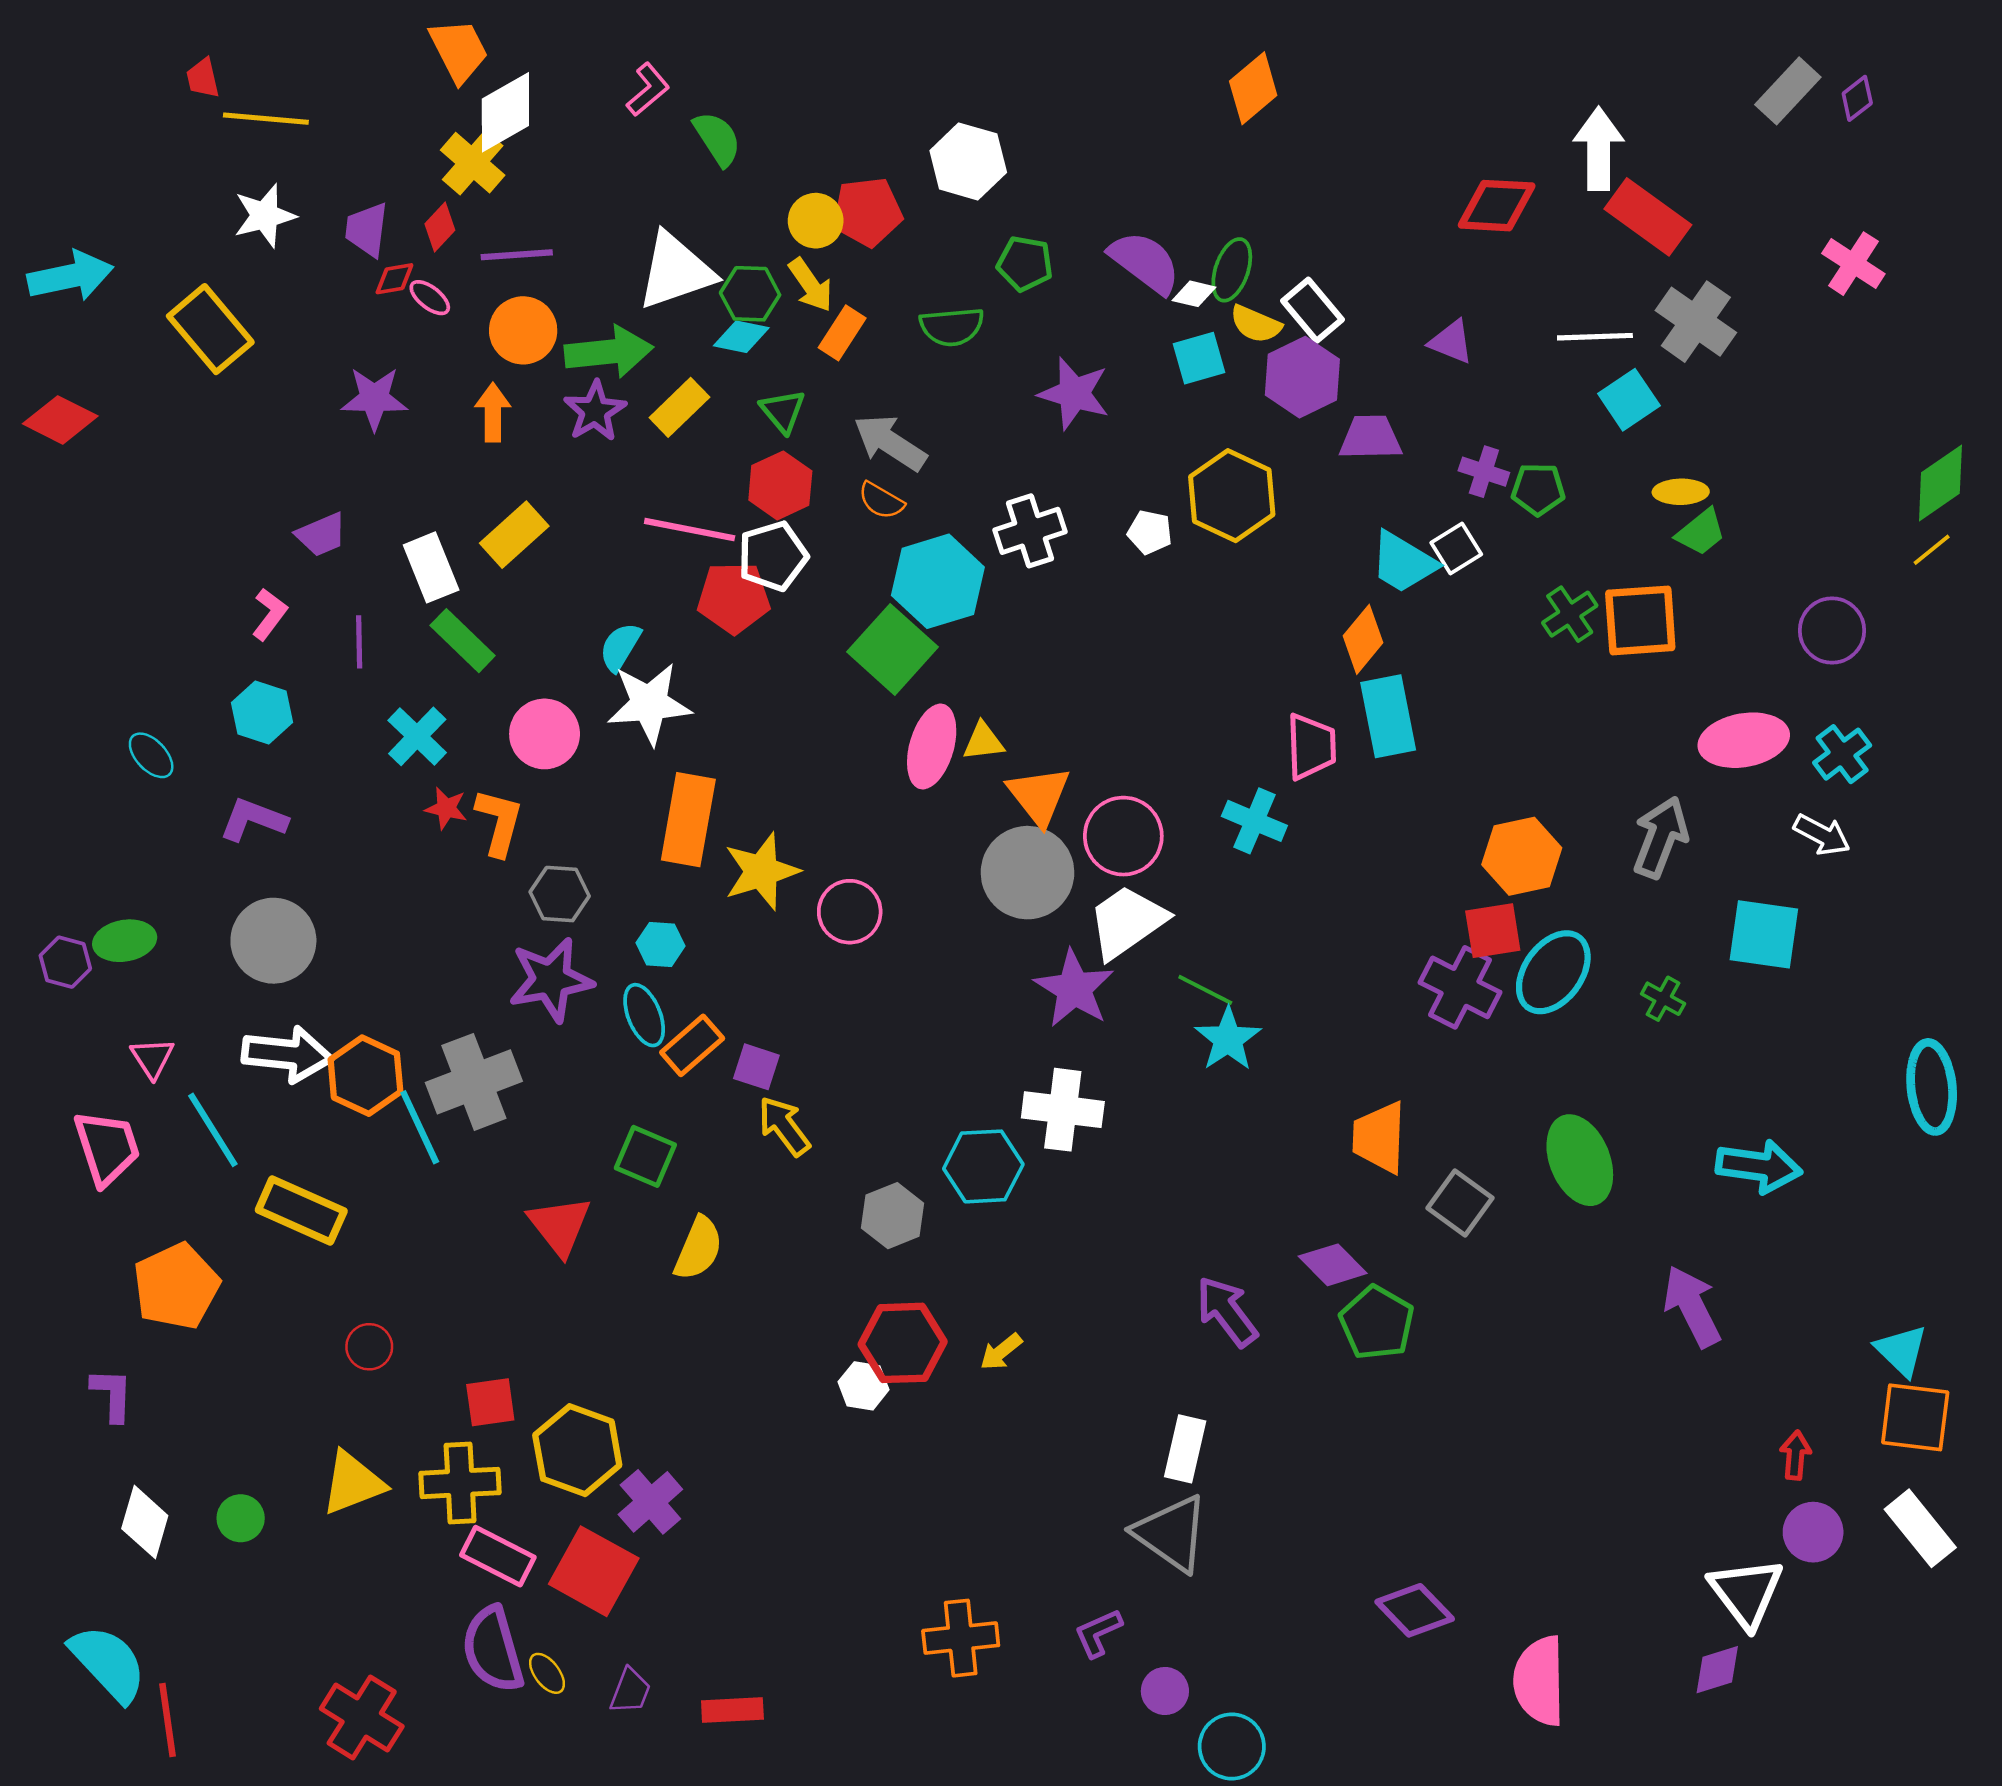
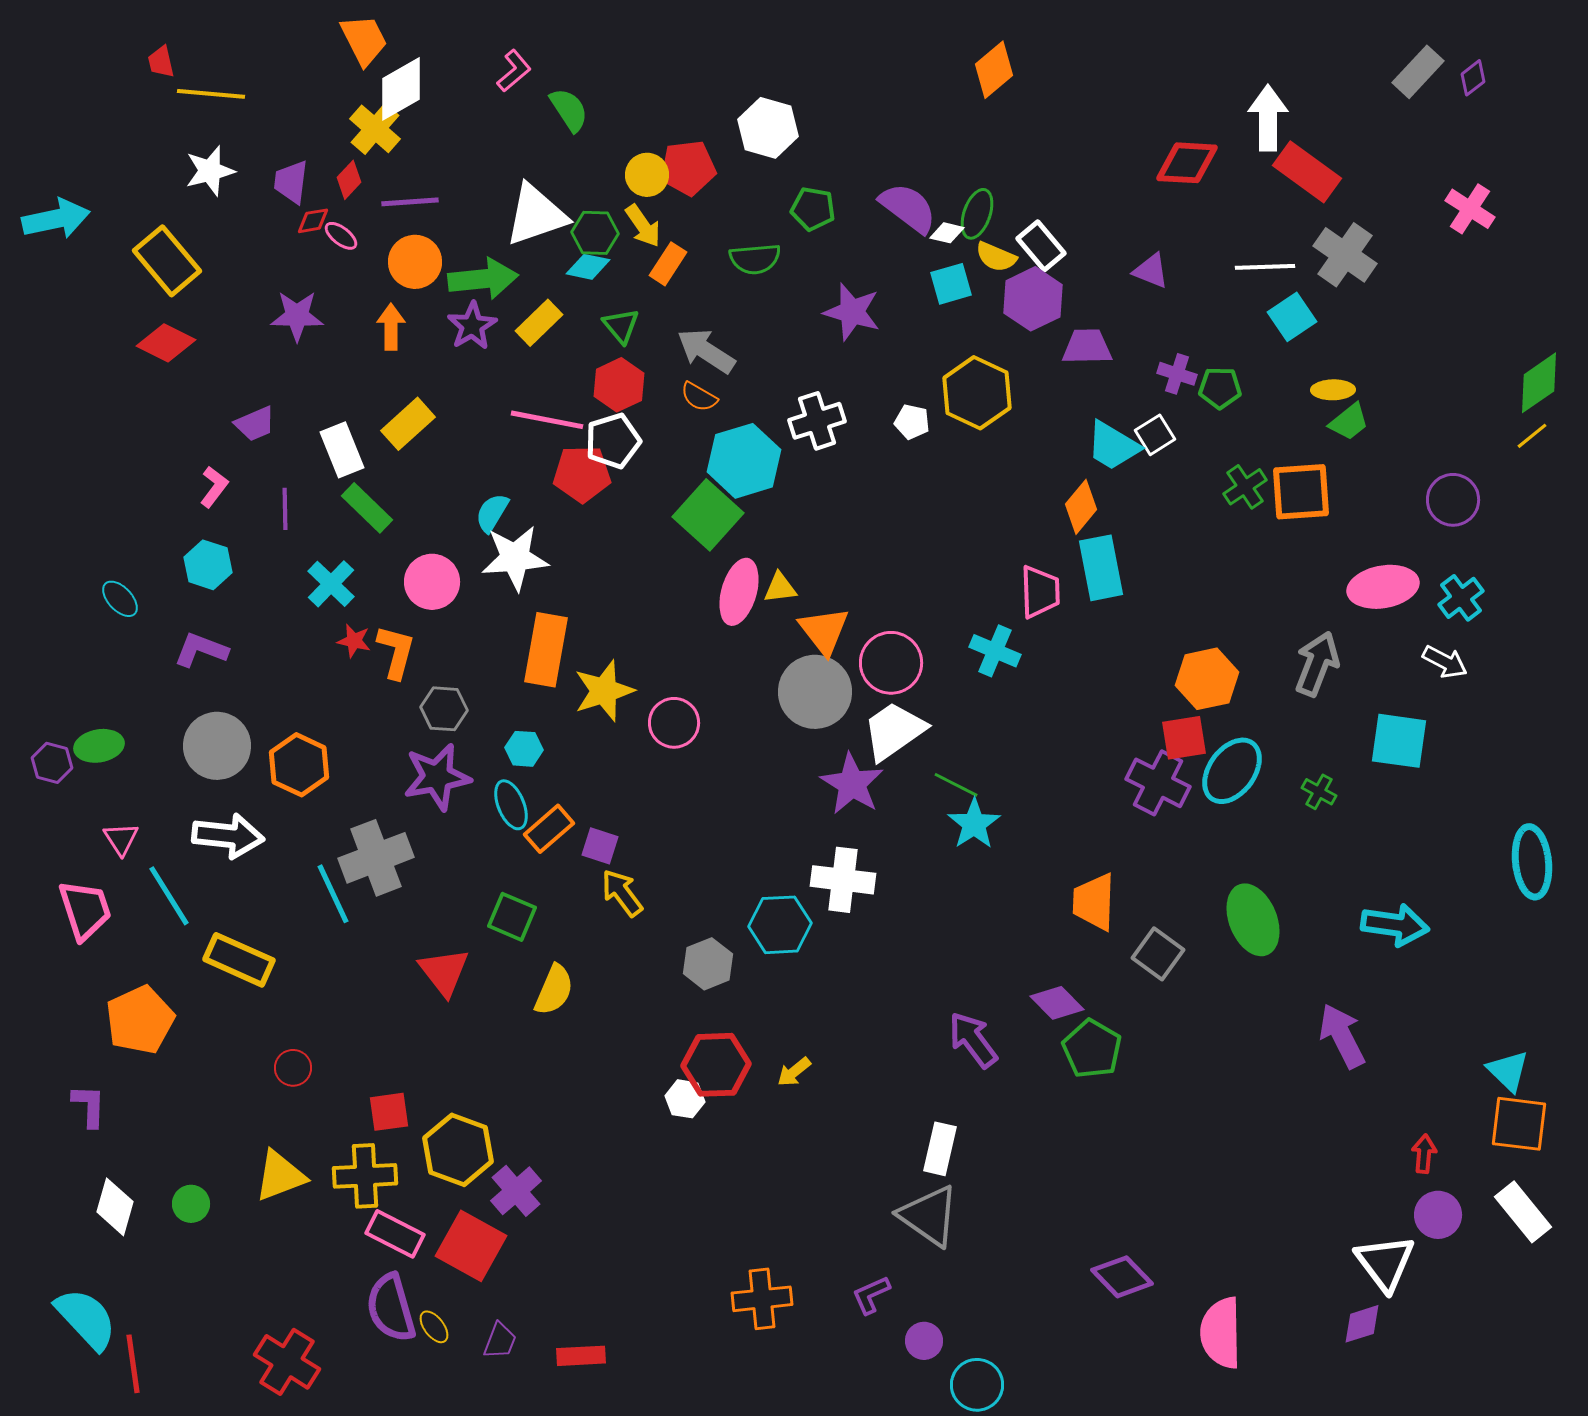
red diamond: (60, 420) -> (166, 343), moved
orange hexagon: (365, 1076) -> (299, 765), moved

